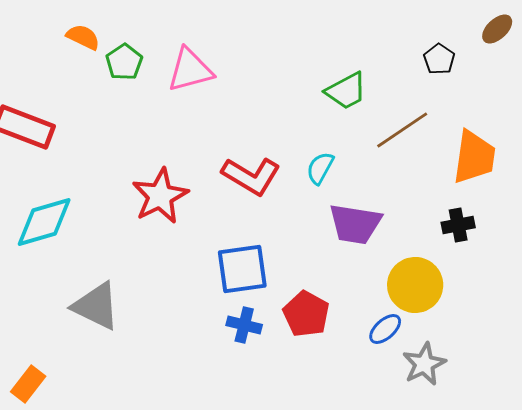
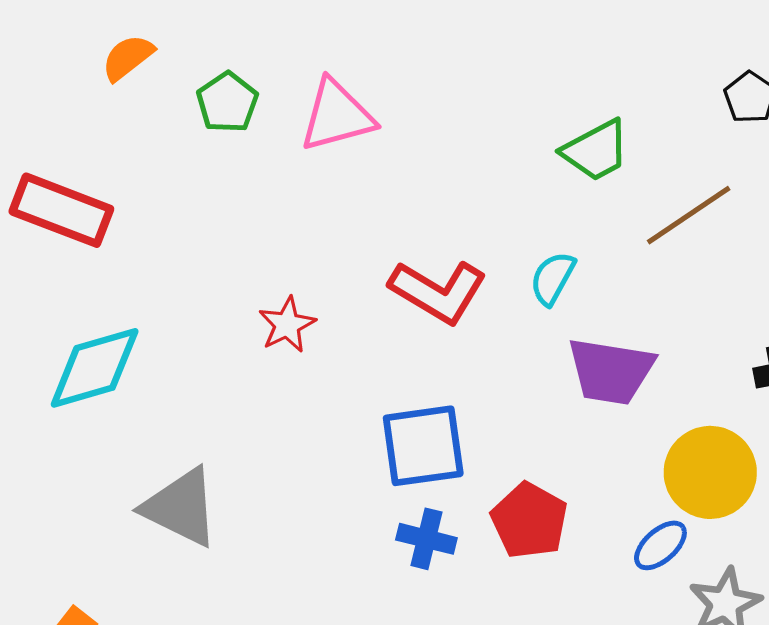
orange semicircle: (83, 37) -> (128, 58), moved, turned -64
red star: (160, 196) -> (287, 325), size x0.6

